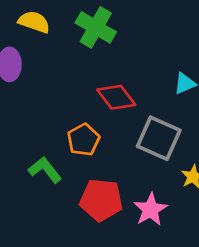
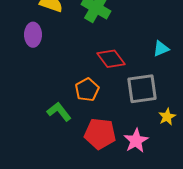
gray square: (159, 138) -> (142, 89), turned -32

